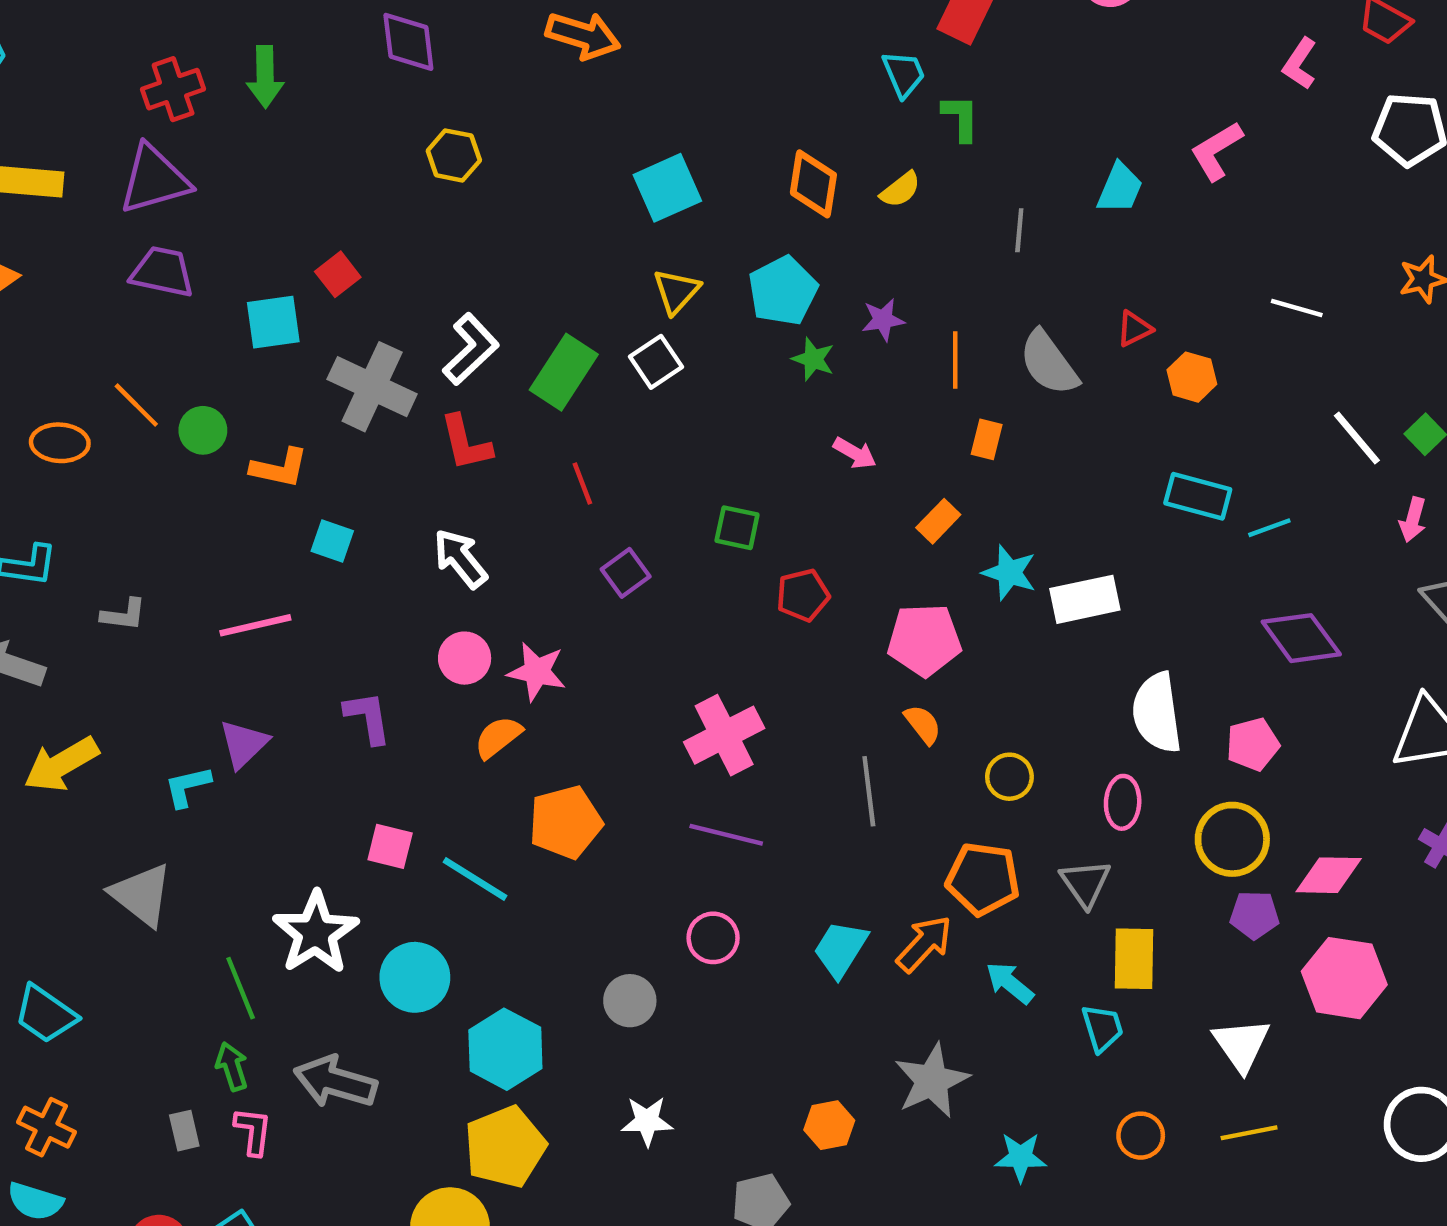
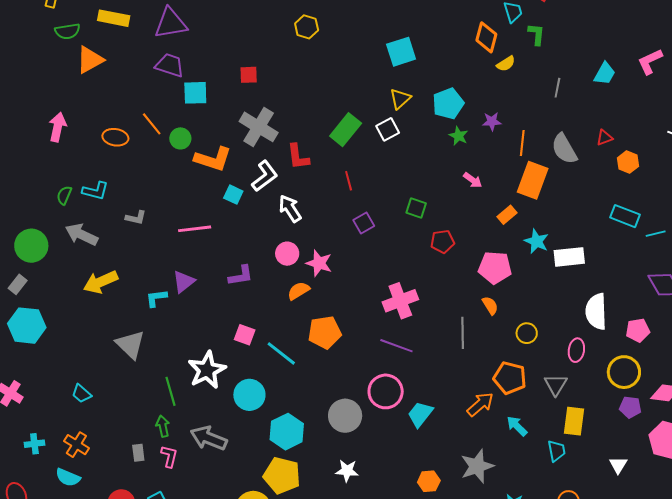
orange diamond: (813, 184) -> (486, 37), moved
red square: (338, 274) -> (249, 75), turned 30
cyan square: (273, 322) -> (195, 93), moved
white L-shape: (471, 349) -> (265, 176), moved
orange rectangle: (987, 439) -> (533, 180), size x2.0
orange L-shape: (279, 468) -> (213, 159), size x1.4
purple L-shape: (368, 717) -> (241, 276), turned 84
pink circle: (713, 938) -> (386, 391), size x1.5
cyan trapezoid: (840, 949) -> (420, 414), moved
gray circle: (630, 1001) -> (345, 416), size x1.4
cyan trapezoid: (45, 1014) -> (81, 394), size x0.7
white triangle: (1241, 1045) -> (618, 465), size x0.7
yellow pentagon: (505, 1147) -> (282, 475), turned 30

